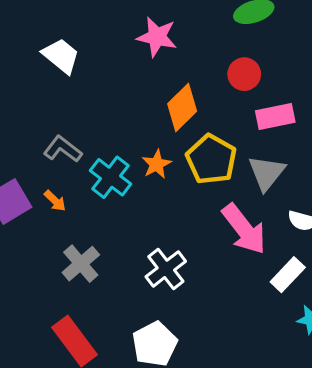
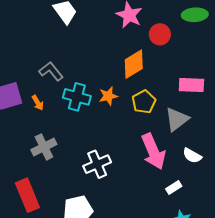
red circle: (244, 74) -> (160, 34), moved
yellow pentagon: (211, 159) -> (144, 102), size x0.7
cyan cross: (111, 177) -> (77, 97), turned -36
white rectangle: (288, 275) -> (174, 187), size x0.7

